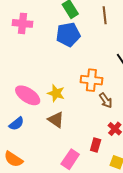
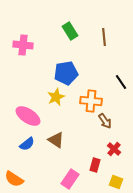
blue pentagon: (68, 35) -> (66, 73), moved
yellow star: (56, 93) -> (56, 97), moved, turned 30
blue semicircle: (16, 124) -> (27, 144), moved

